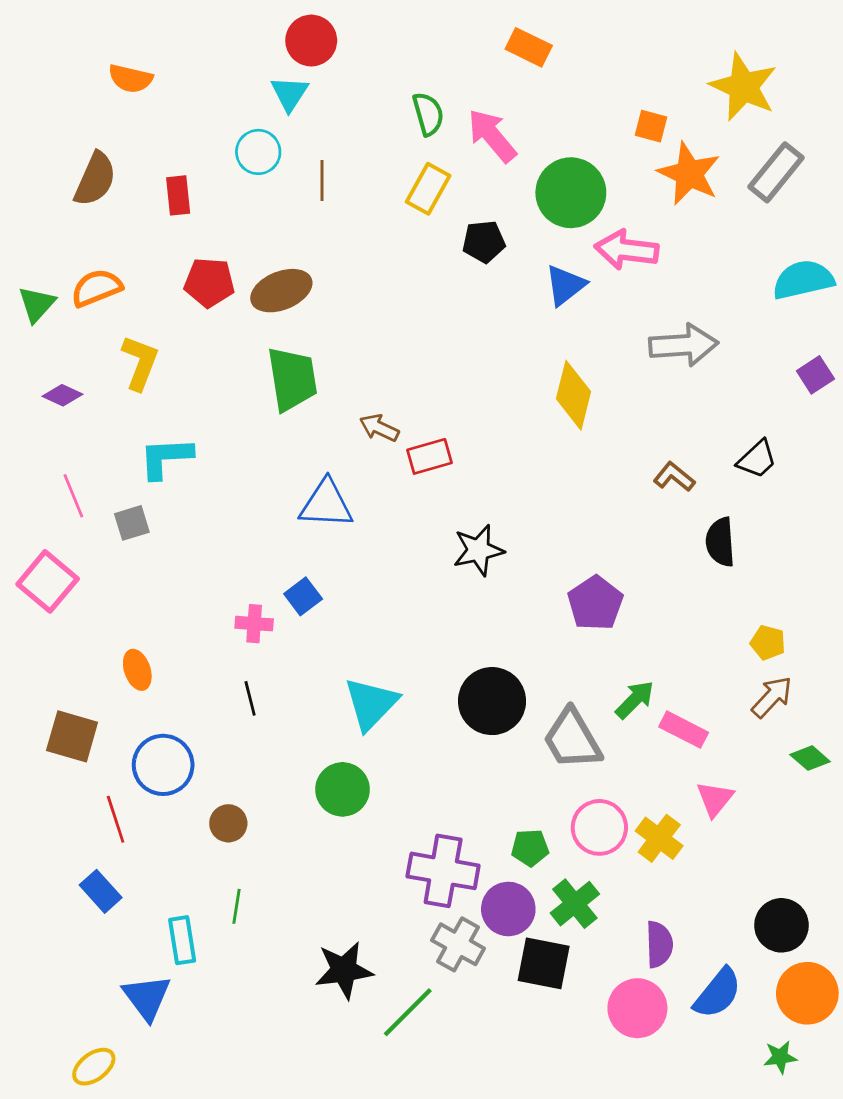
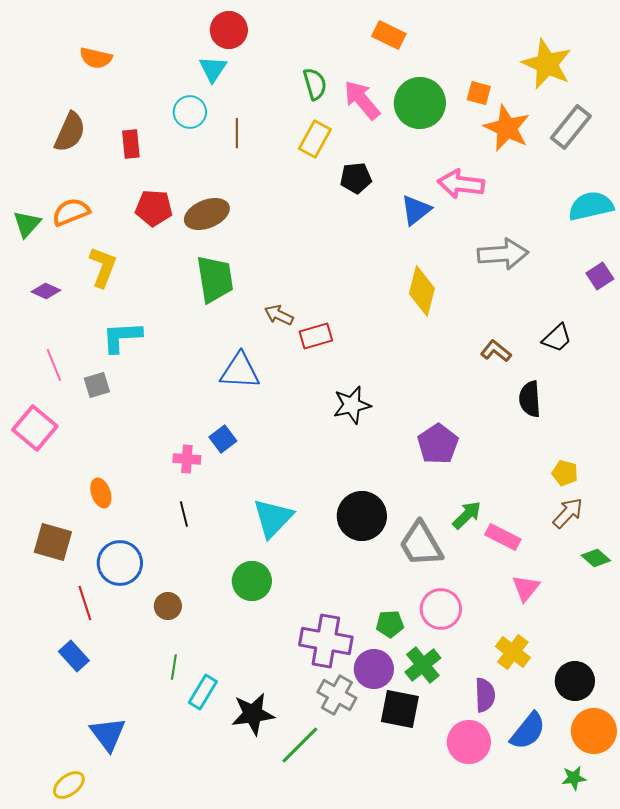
green circle: (571, 193) -> (420, 103), moved
yellow cross: (659, 838) -> (513, 652), moved
cyan rectangle: (182, 940) -> (203, 692), moved, turned 40

